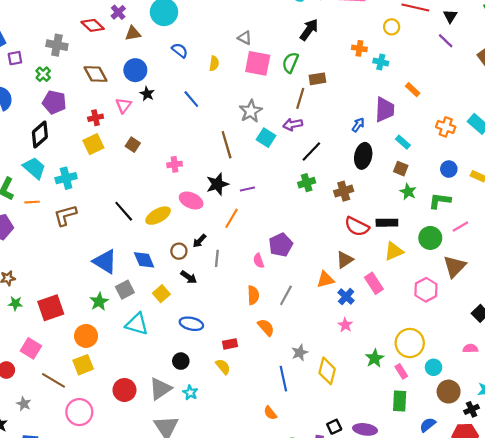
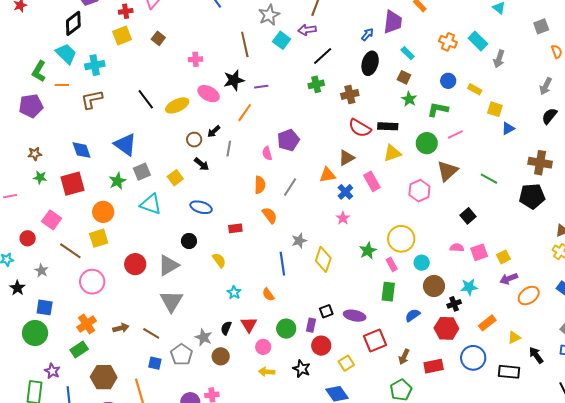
blue diamond: (144, 260) -> (82, 150), moved
yellow semicircle: (223, 367) -> (219, 260), moved
cyan star: (190, 393) -> (234, 292), moved

